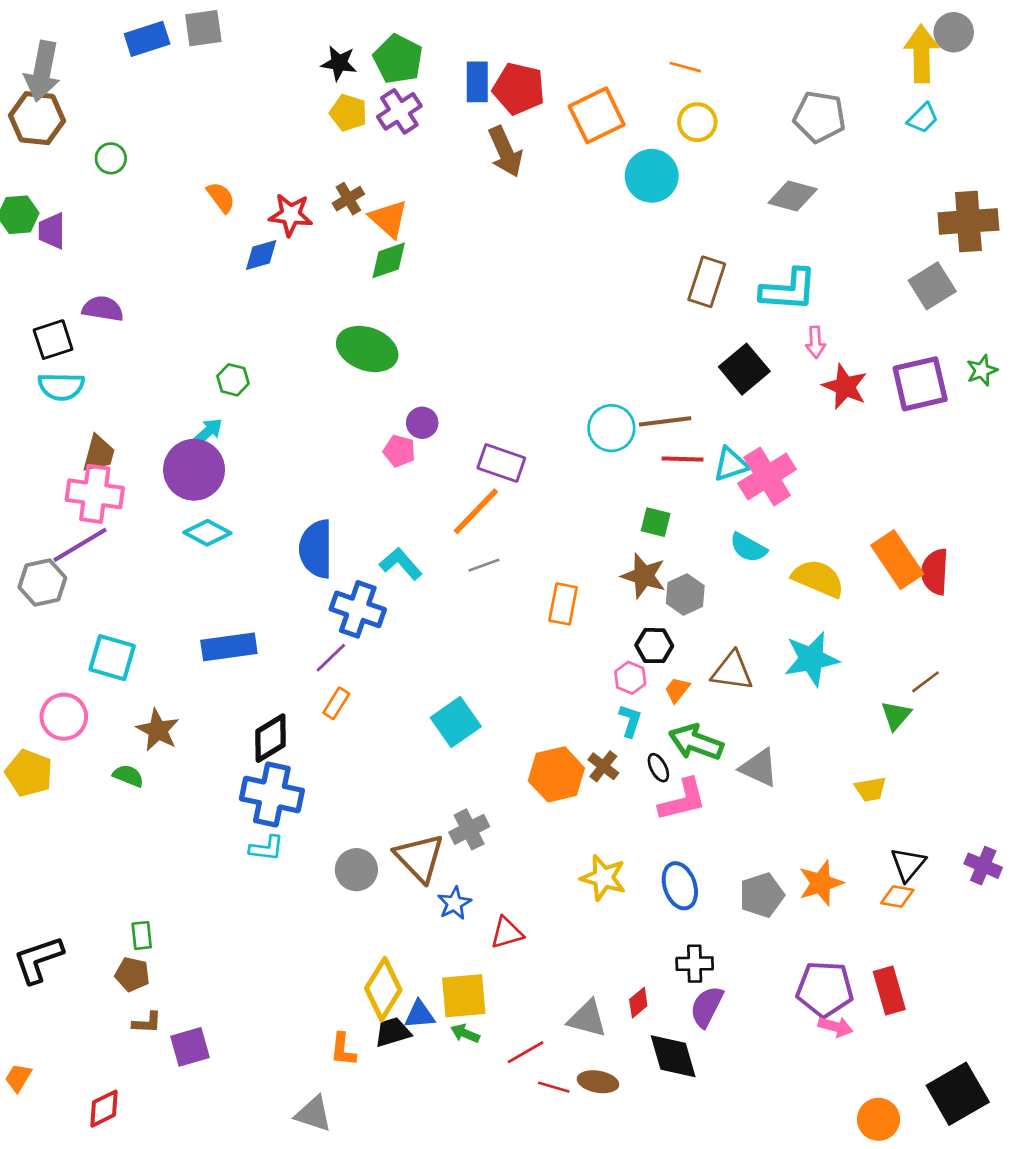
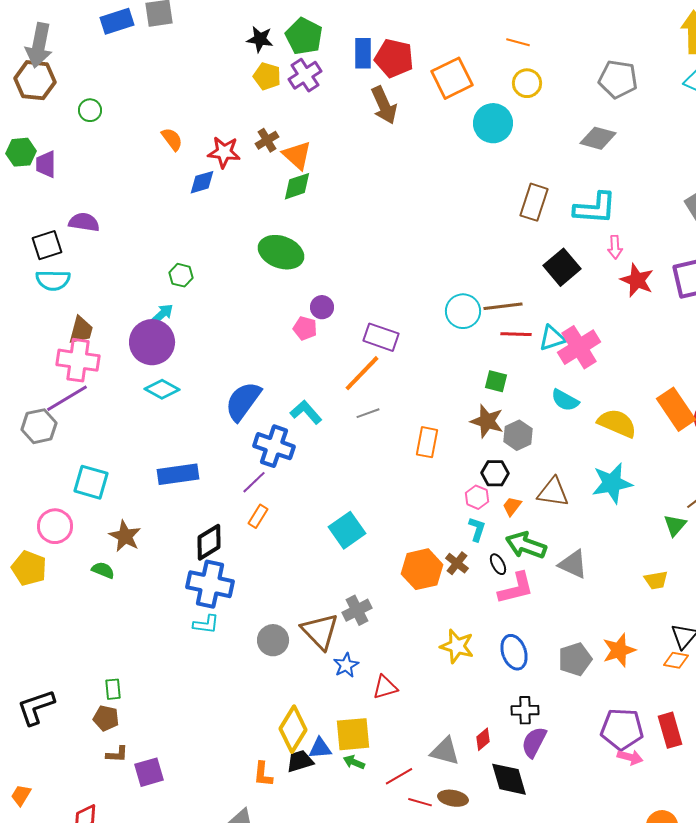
blue semicircle: (316, 549) -> (243, 401), turned 36

